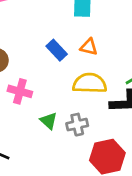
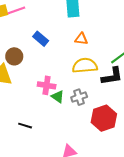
blue rectangle: (57, 50) -> (41, 39), moved
pink cross: (20, 91) -> (47, 85), moved

